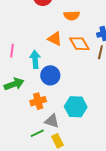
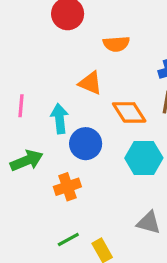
orange diamond: (79, 44) -> (129, 112), moved
cyan hexagon: (76, 107) -> (144, 158), moved
gray triangle: (52, 121) -> (149, 223), moved

